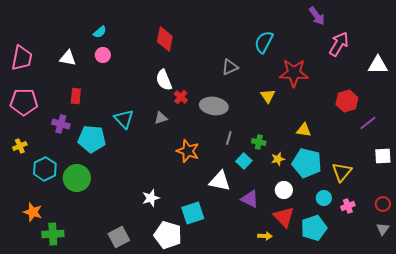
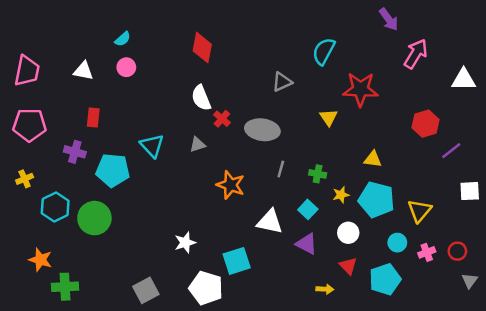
cyan square: (244, 161) -> (308, 209), moved
red circle: (383, 204) -> (457, 251), moved
red triangle: (284, 217) -> (348, 266), size x0.7

